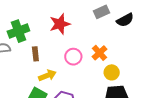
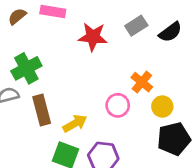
red star: (60, 24) -> (93, 37), moved, turned 30
brown rectangle: (35, 54) -> (42, 110), moved, size x1.5
pink circle: (73, 57) -> (118, 105), moved

